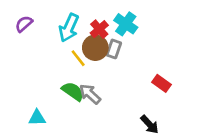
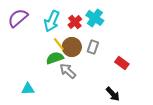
purple semicircle: (24, 24) -> (18, 18), size x1.5
brown circle: (95, 48) -> (72, 47), moved
gray rectangle: (114, 49) -> (93, 47), moved
green semicircle: (73, 91) -> (55, 58), moved, turned -54

